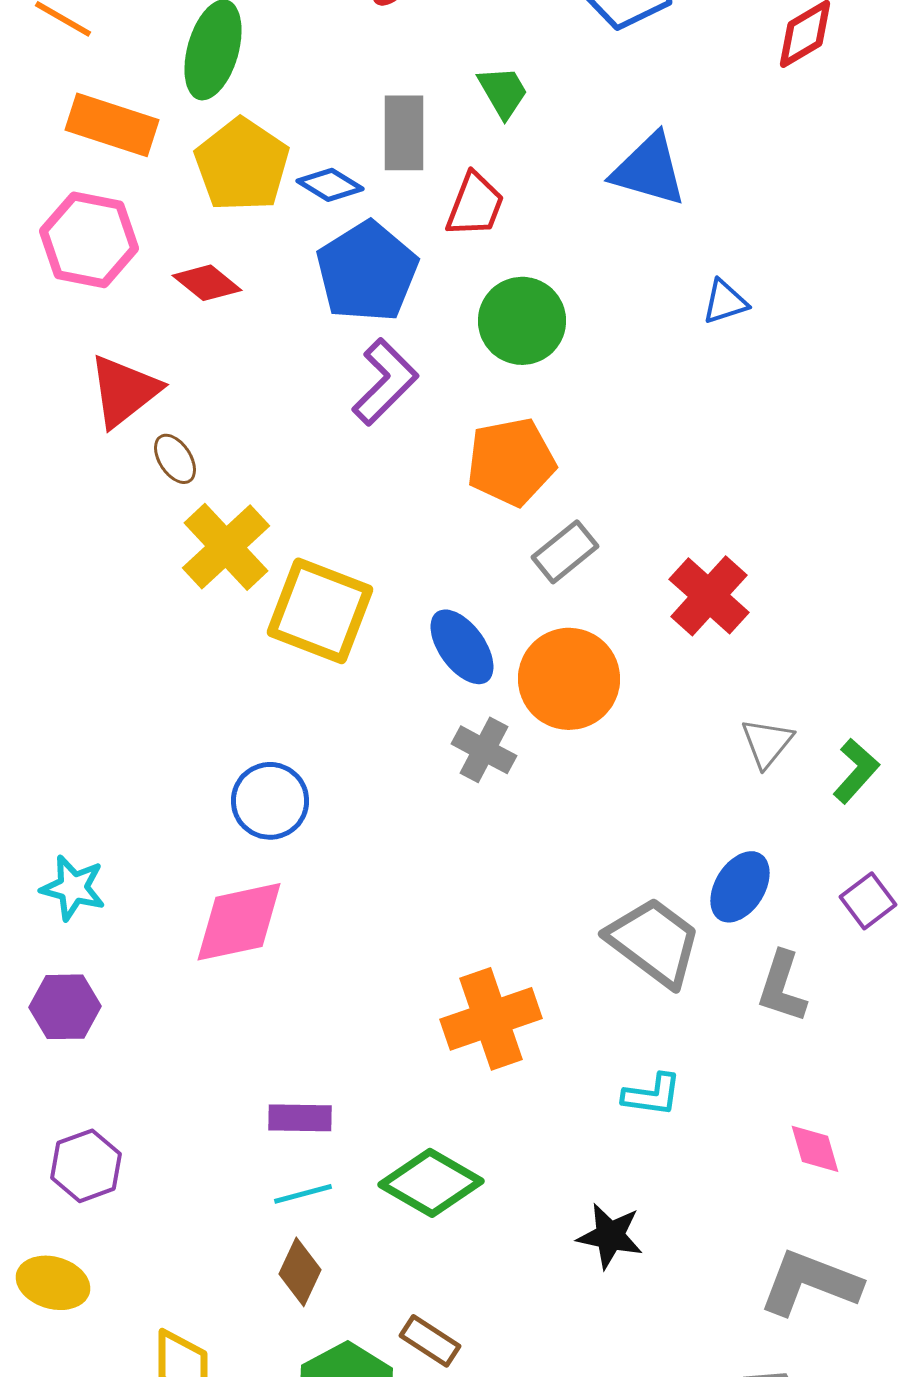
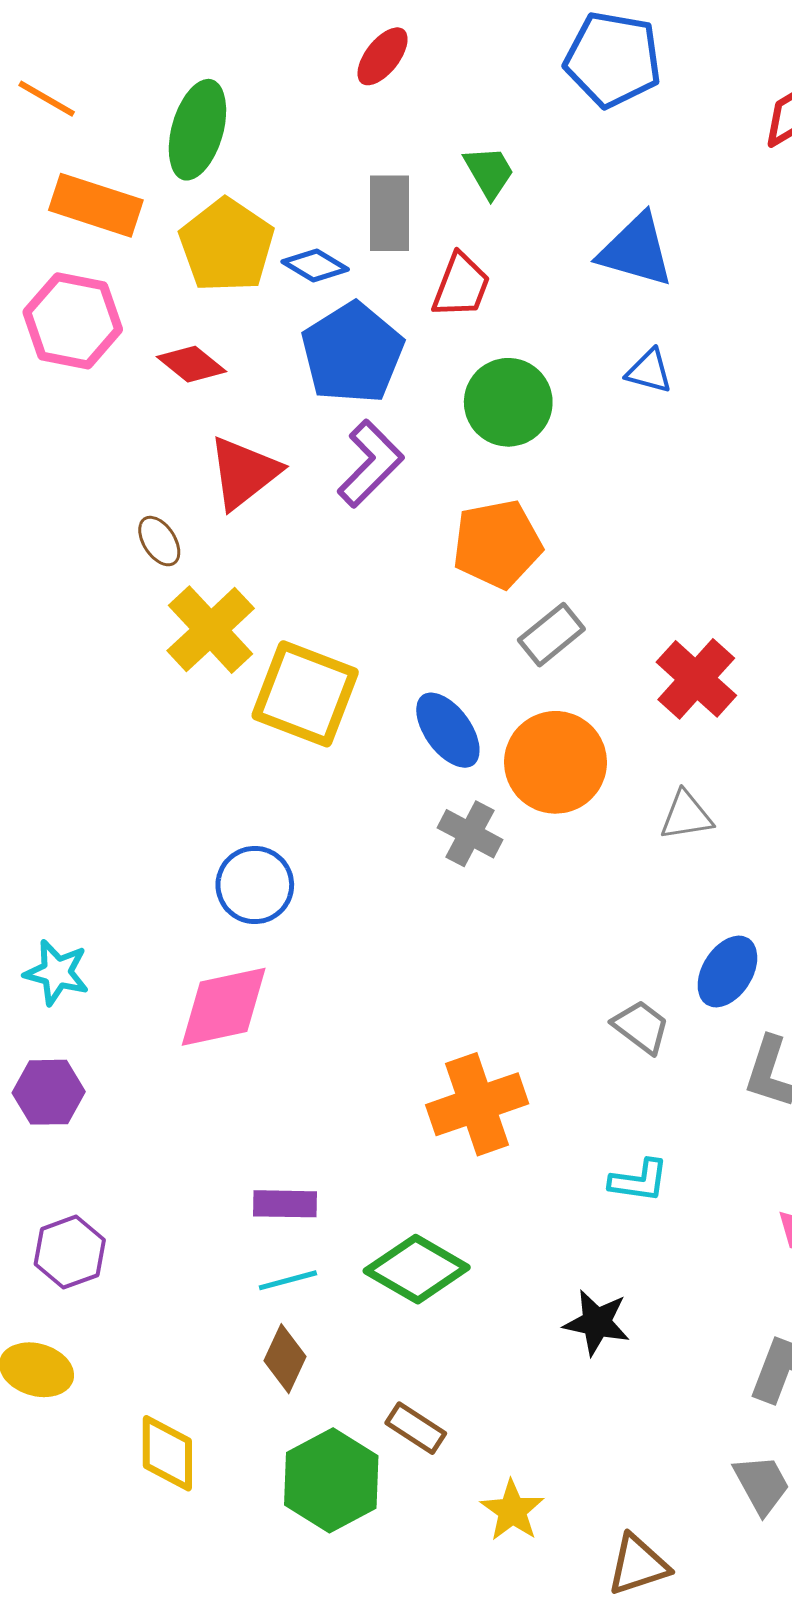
blue triangle: (725, 302) -> (649, 371), moved, turned 33
red triangle: (124, 391) -> (244, 473), moved
gray triangle: (767, 743) -> (686, 816), moved, turned 42
gray trapezoid: (654, 942) -> (641, 1027), size x0.6

